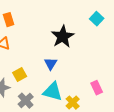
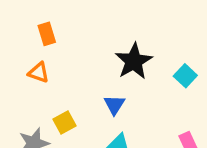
cyan square: (97, 19) -> (185, 76), moved

